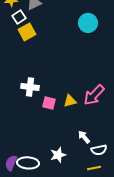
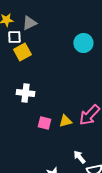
white square: (19, 17) -> (14, 37), turned 32
white cross: (30, 87) -> (25, 93), moved

